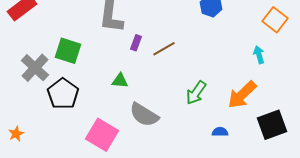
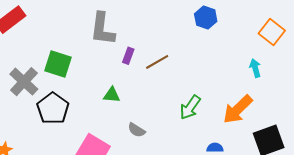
gray semicircle: (144, 115) -> (136, 130), size x0.6

